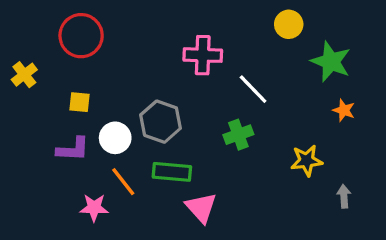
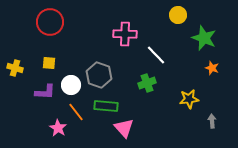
yellow cross: (24, 75) -> (15, 68), moved, turned -35
pink star: (94, 208) -> (58, 128), turned 30

